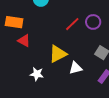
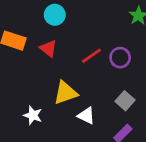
red triangle: (24, 41) -> (48, 48), moved
white triangle: (76, 68) -> (86, 116), turned 32

